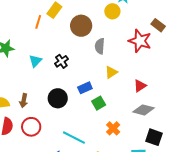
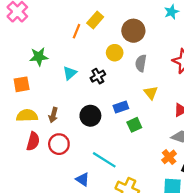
yellow circle: (112, 11) -> (115, 53), moved
brown circle: (81, 26) -> (133, 31), moved
yellow triangle: (111, 72) -> (151, 93), turned -40
orange cross: (113, 128) -> (169, 157), moved

